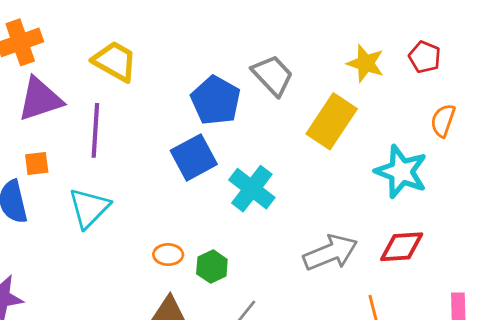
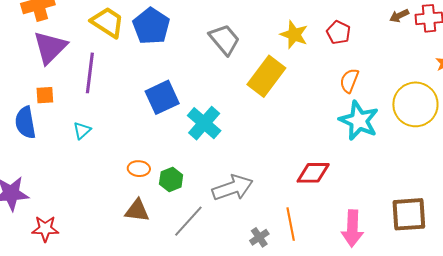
purple triangle: (40, 99) -> (50, 47), turned -30
blue pentagon: (216, 100) -> (151, 26), moved
cyan star: (401, 172) -> (359, 121), moved
cyan triangle: (89, 208) -> (82, 130), size x0.6
gray arrow: (330, 253) -> (233, 188), moved

